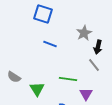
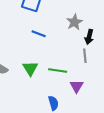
gray line: (94, 65) -> (85, 56), turned 32
green triangle: (37, 89) -> (30, 68), moved

